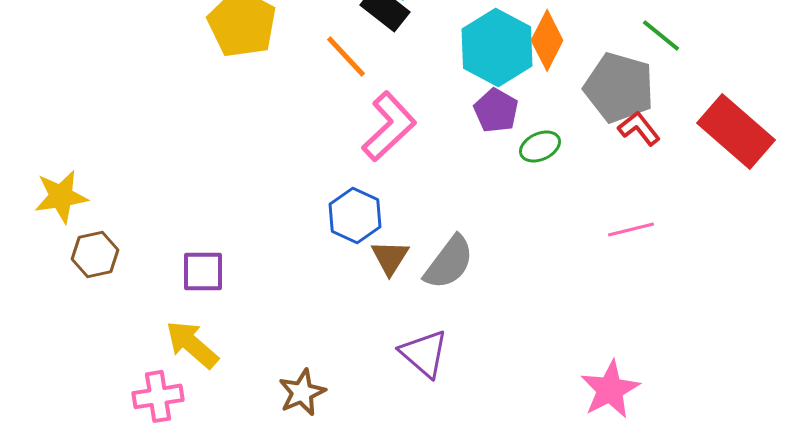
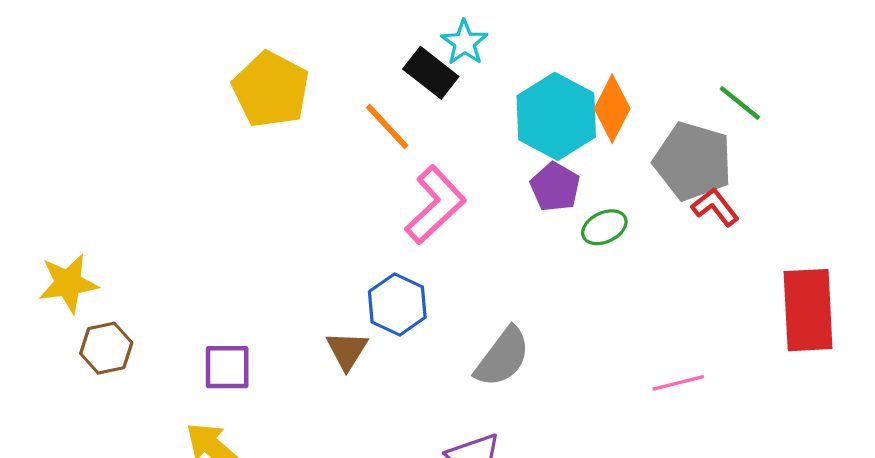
red rectangle: (736, 131) -> (808, 310), moved, turned 46
pink line: (631, 229) -> (678, 383), moved
brown triangle: (390, 257) -> (347, 350), moved

